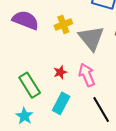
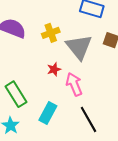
red star: (60, 72) -> (54, 69), moved

